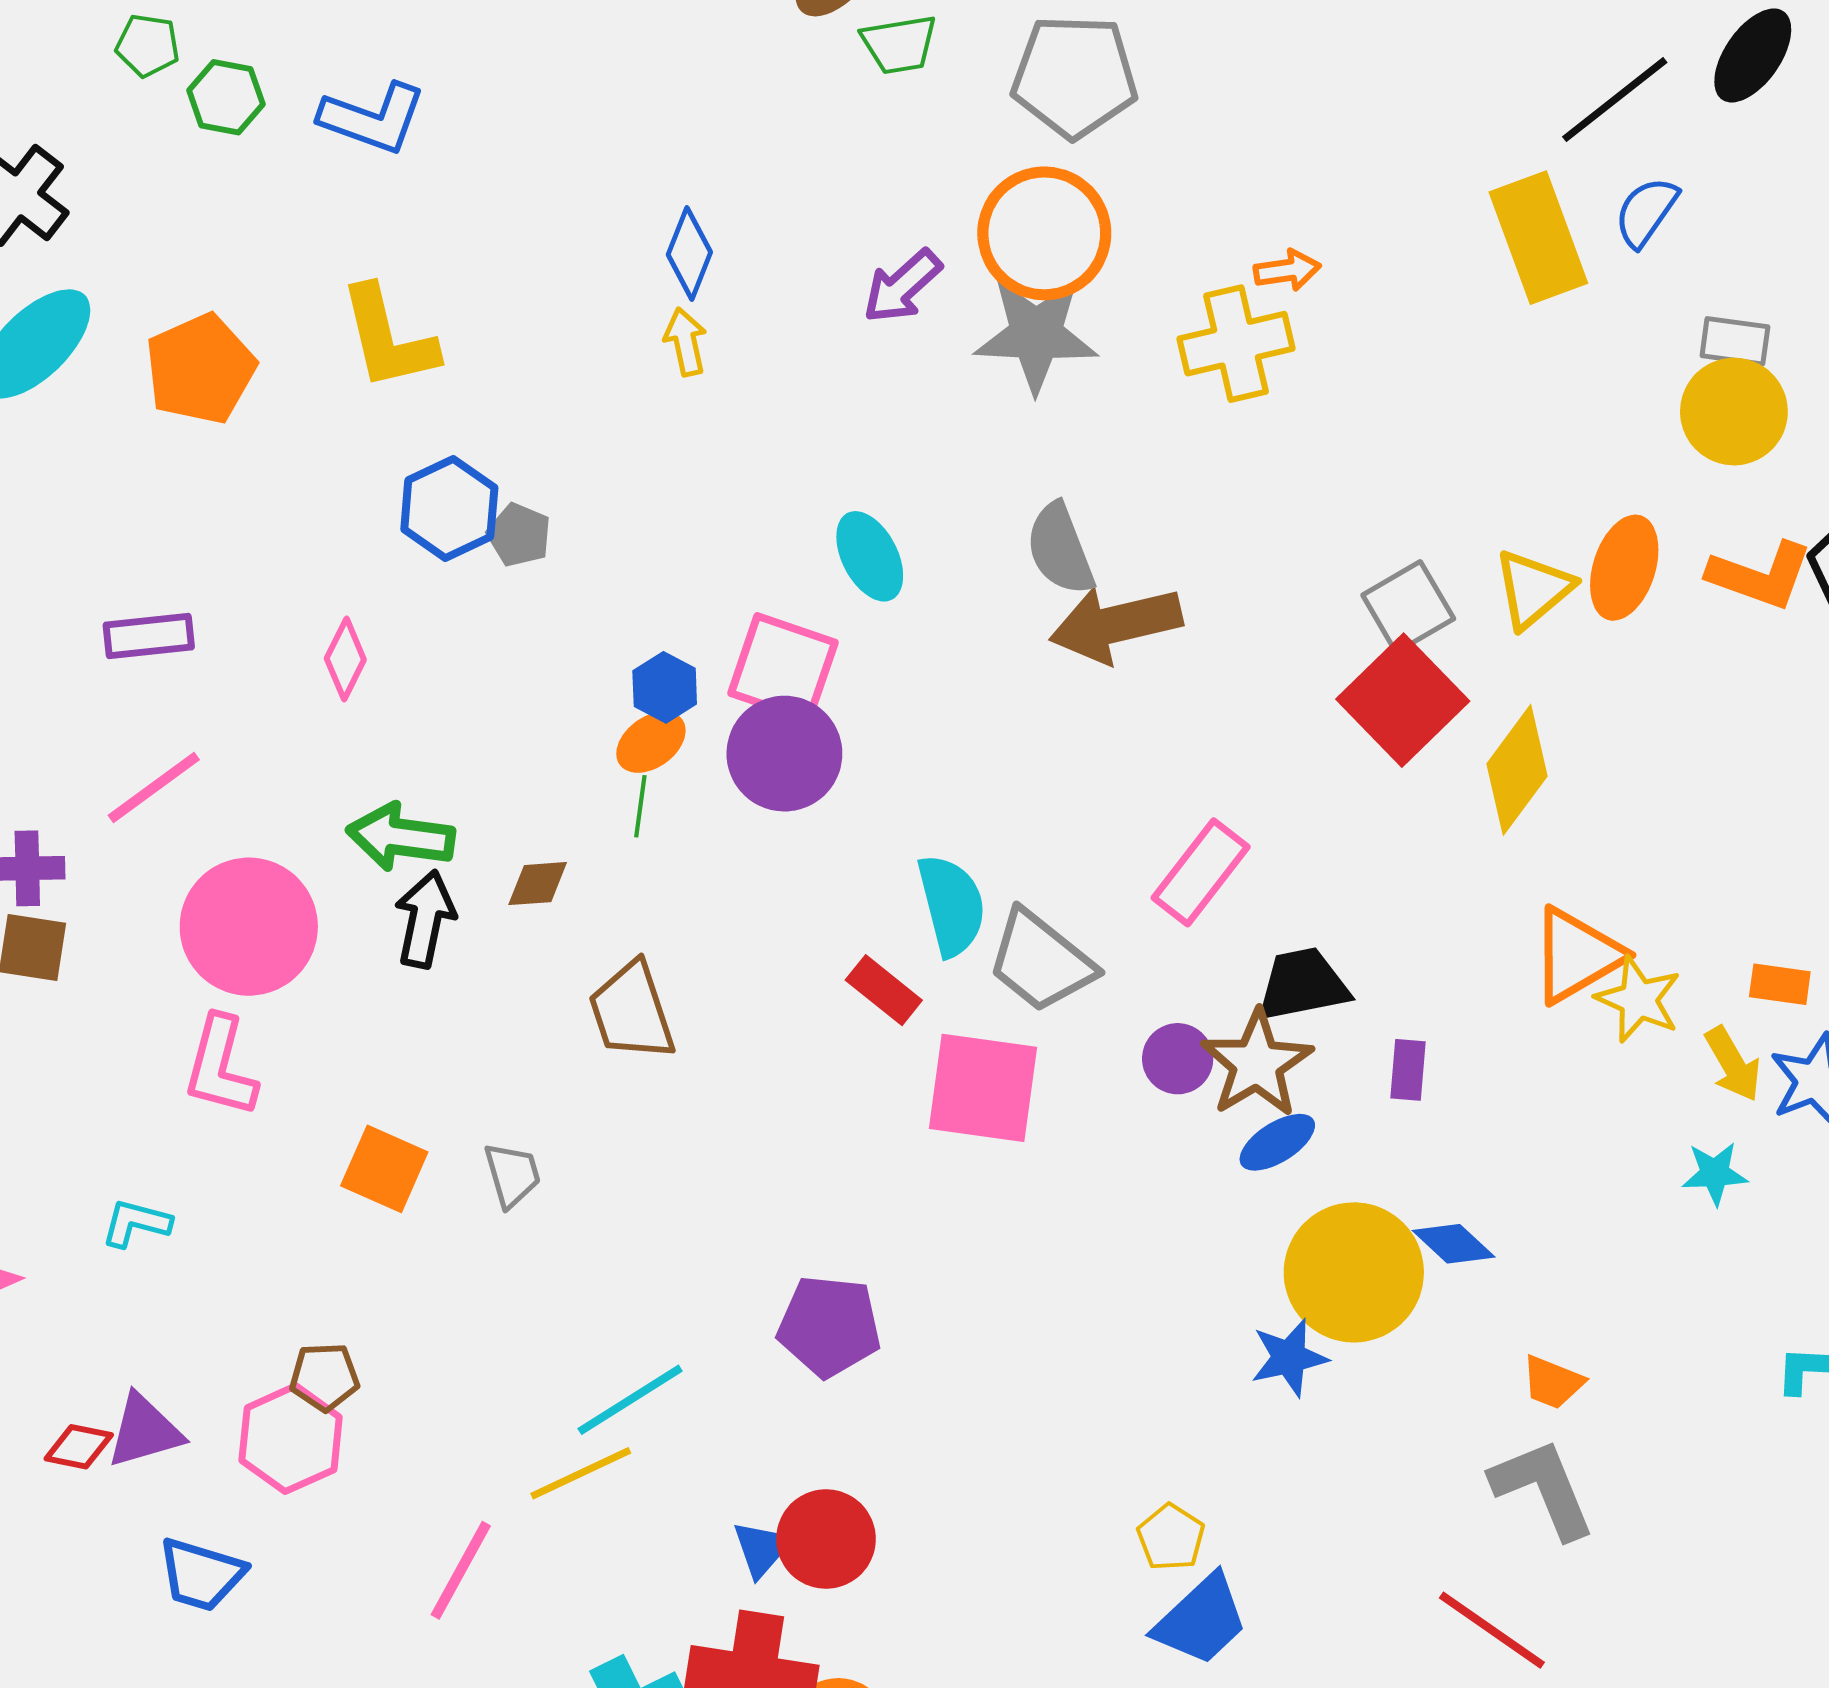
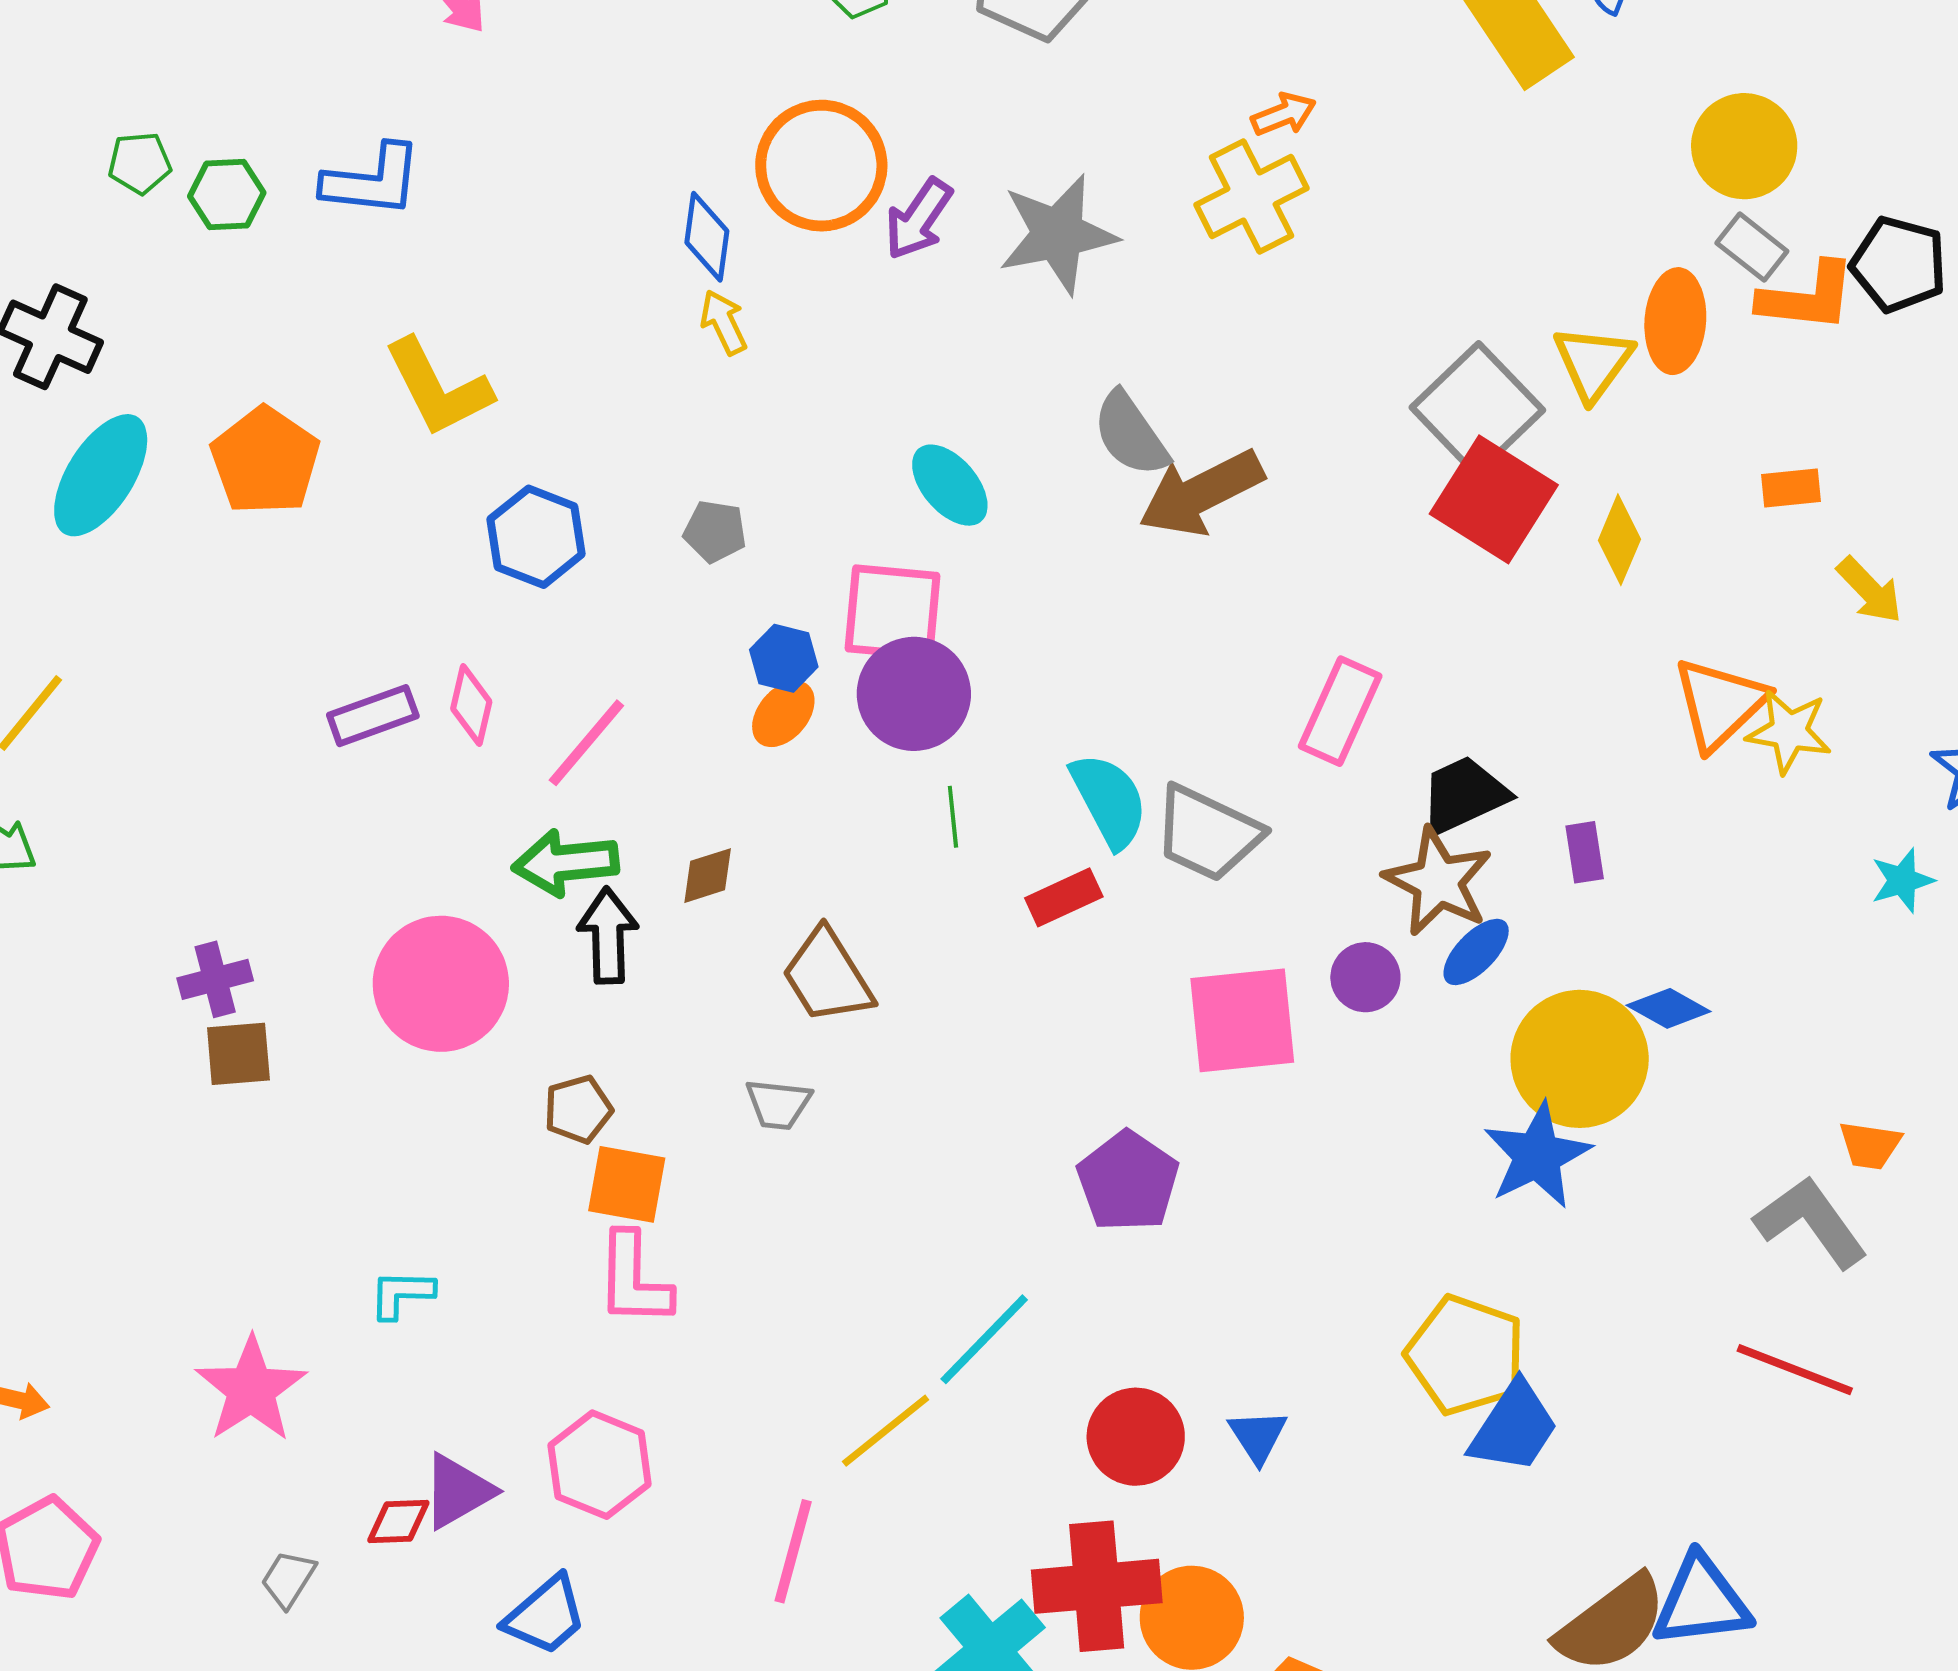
orange circle: (1044, 233) -> (821, 166), moved
gray rectangle: (1735, 341) -> (1752, 247), moved, turned 44
gray pentagon: (519, 535) -> (715, 531), moved
gray square: (1408, 607) -> (1477, 409), size x1.4
purple rectangle: (149, 636) -> (373, 716), moved
yellow diamond: (1517, 770) -> (1619, 540), size x0.7
pink line: (154, 787) -> (586, 743), moved
green line: (640, 806) -> (953, 817), moved
orange rectangle: (1780, 984) -> (1791, 488), moved
red rectangle: (884, 990) -> (1064, 897), turned -50
purple circle: (1178, 1059) -> (1365, 977), moved
yellow arrow: (1733, 1064) -> (1870, 590), moved
pink L-shape: (220, 1066) -> (634, 1279), moved
pink square: (983, 1088) -> (1242, 1020), moved
gray trapezoid: (512, 1175) -> (778, 1104), moved, turned 126
purple pentagon: (829, 1326) -> (1128, 1181), moved, turned -30
blue star: (1289, 1358) -> (1537, 1156), size x1.4
brown pentagon: (324, 1377) -> (578, 1109), moved
orange trapezoid: (1553, 1382) -> (1870, 1145), moved
cyan line: (630, 1400) -> (984, 1339), moved
yellow pentagon: (1171, 1537) -> (1466, 1355), size x1.8
blue triangle: (762, 1549) -> (1258, 1436), moved
blue trapezoid: (201, 1574) -> (546, 1615), turned -44

